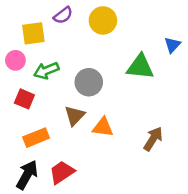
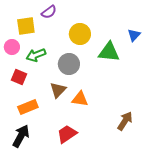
yellow circle: (103, 20) -> (80, 34), moved
brown arrow: (153, 139) -> (125, 121), moved
red trapezoid: (62, 172) -> (67, 134), moved

